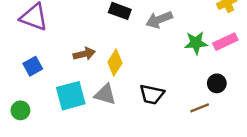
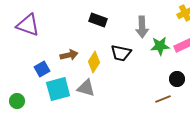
gray arrow: (159, 20) -> (142, 27), moved, turned -70
blue square: (33, 66) -> (42, 69), moved
black trapezoid: (152, 94) -> (121, 53), moved

